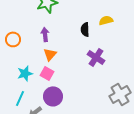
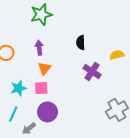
yellow semicircle: (106, 20) -> (117, 55), moved
pink square: (47, 73) -> (41, 88), turned -32

